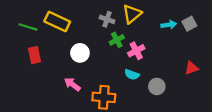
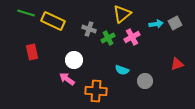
gray cross: (107, 19) -> (89, 29), moved
green line: (28, 27) -> (26, 13), moved
pink cross: (136, 51) -> (132, 37), moved
white circle: (80, 53) -> (74, 60), moved

